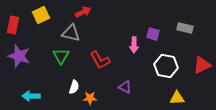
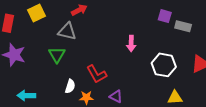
purple square: (153, 34) -> (165, 16), moved
red L-shape: (100, 60) -> (97, 74), moved
purple triangle: (125, 87) -> (116, 96), moved

